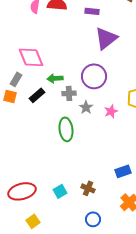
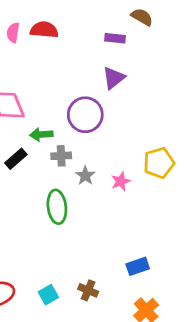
purple rectangle: (92, 11) -> (115, 38), moved
purple triangle: (106, 38) -> (114, 78), size x0.7
purple circle: (94, 76) -> (85, 115), moved

